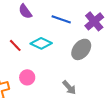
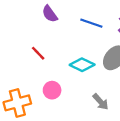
cyan diamond: (41, 43) -> (82, 65), moved

